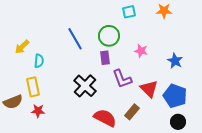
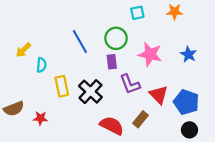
pink star: (141, 51) -> (150, 54), size x1.6
blue star: (175, 61) -> (188, 54), moved
yellow rectangle: (33, 87) -> (62, 86), moved

